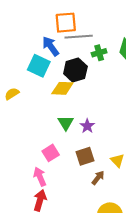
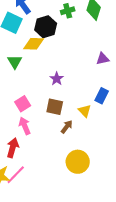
green triangle: (66, 123) -> (15, 62), moved
brown square: (85, 156) -> (55, 107), turned 30
pink arrow: (40, 177) -> (25, 126), moved

